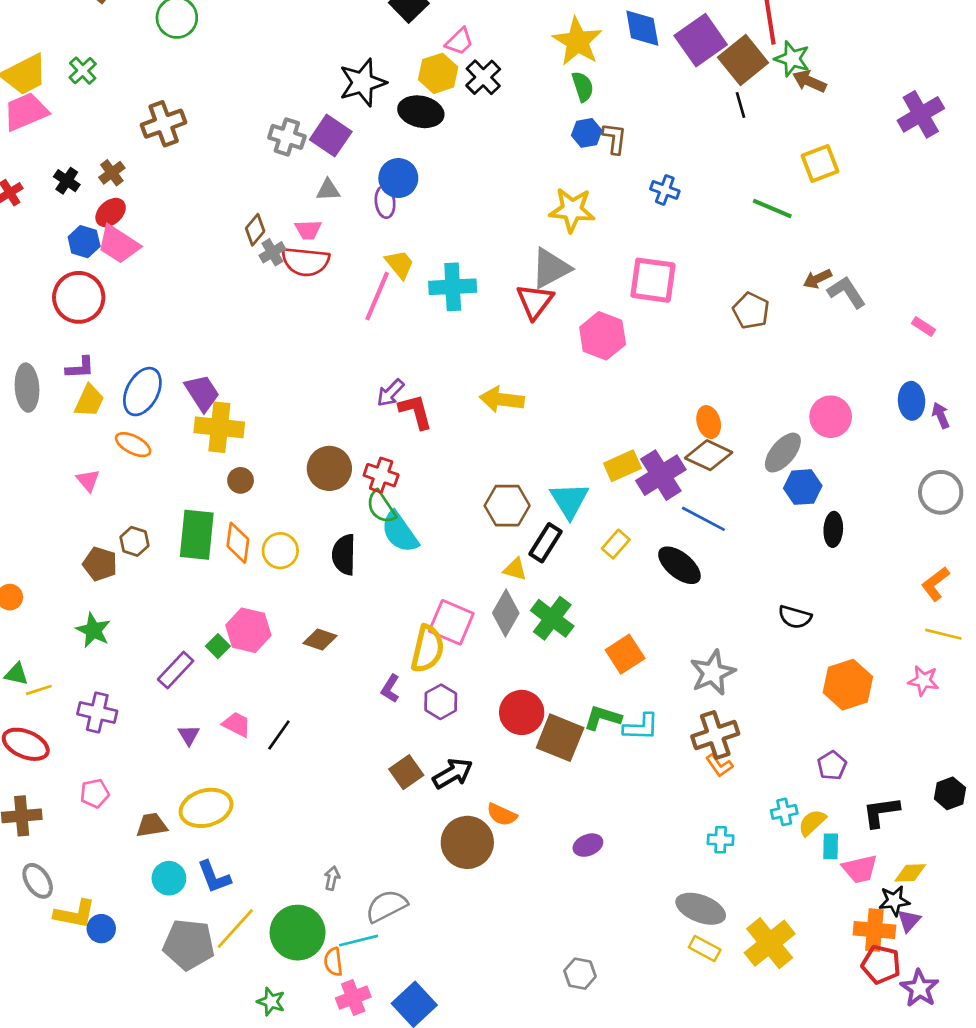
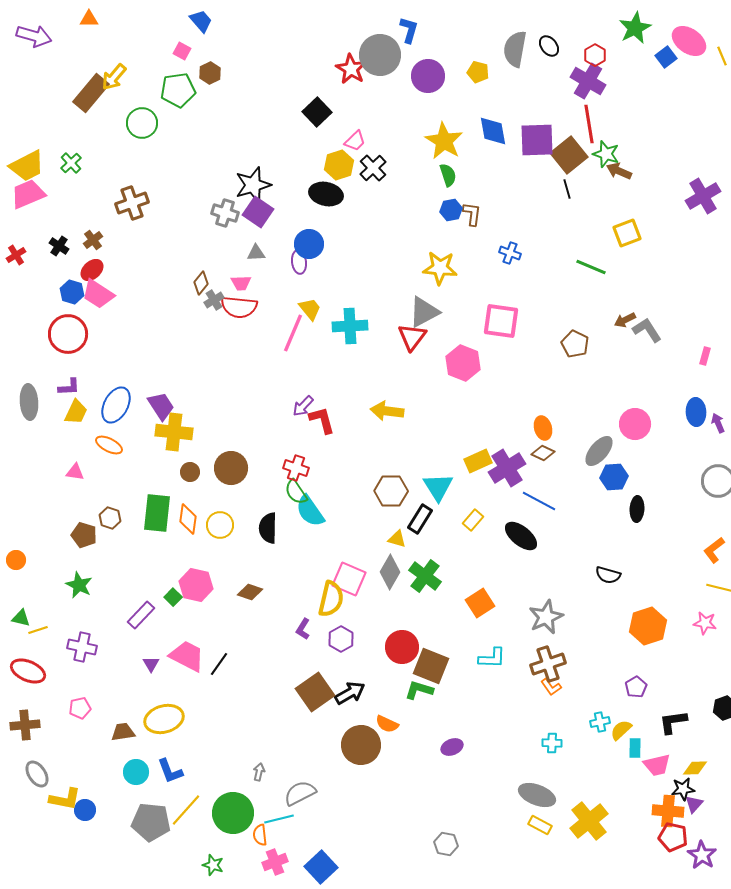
purple square: (701, 40) -> (537, 140), turned 33
black star: (363, 83) -> (253, 185), moved
pink rectangle: (923, 327) -> (705, 356), turned 72
brown diamond: (709, 455) -> (543, 453), size x0.7
brown circle: (329, 468) -> (231, 468), moved
pink triangle: (88, 480) -> (75, 472), turned -42
green L-shape: (603, 718) -> (419, 690), moved
pink trapezoid: (237, 724) -> (187, 656), size x1.6
brown square: (406, 772) -> (315, 692), size x1.5

